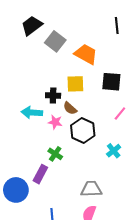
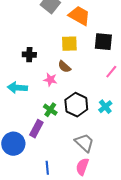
black cross: (53, 96) -> (29, 55), moved
cyan arrow: (32, 112) -> (17, 88), moved
black hexagon: (83, 131) -> (76, 105), moved
gray trapezoid: (91, 189) -> (84, 143), turned 45

